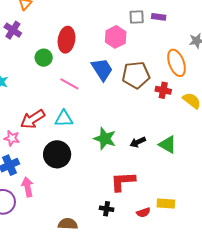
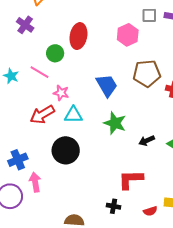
blue trapezoid: (102, 69) -> (107, 85), moved
pink line: (69, 84) -> (40, 72), moved
pink star: (12, 138) -> (61, 93), moved
green star: (105, 139) -> (115, 123), moved

